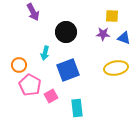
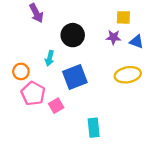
cyan rectangle: (77, 108) -> (94, 128), moved

